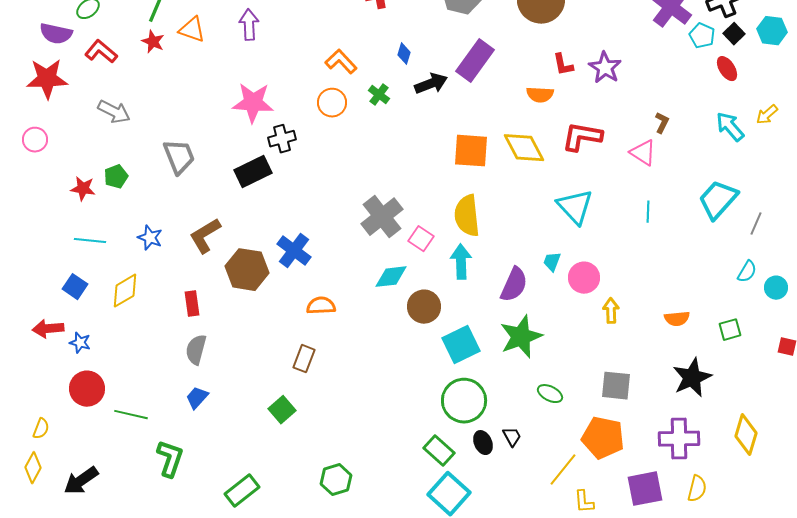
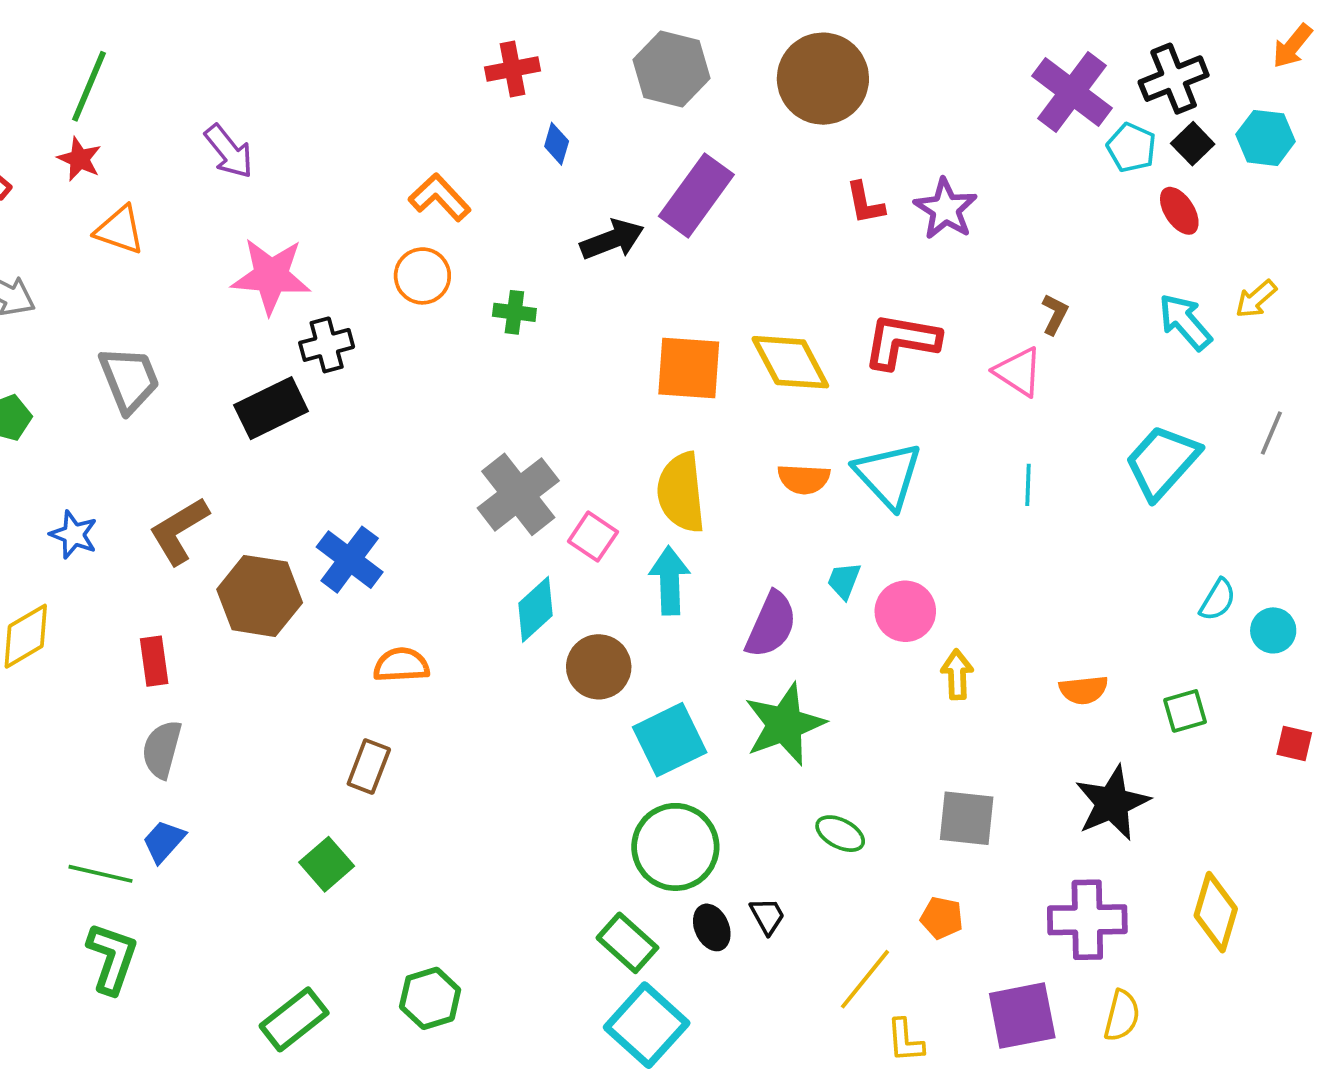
purple arrow: (249, 25) -> (229, 151), moved, turned 144
orange triangle: (192, 30) -> (120, 230), moved
blue diamond: (404, 54) -> (557, 144), moved
green cross: (379, 95) -> (514, 312), moved, turned -30
orange semicircle: (540, 95) -> (804, 479), moved
gray line: (756, 224) -> (1271, 433), moved
cyan diamond: (391, 277) -> (535, 609), turned -36
green line: (131, 415) -> (100, 874), moved
orange pentagon: (603, 438) -> (942, 918), size x0.5
green rectangle: (242, 491) -> (294, 1019), moved

